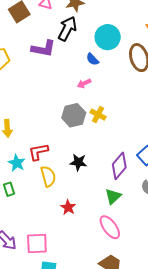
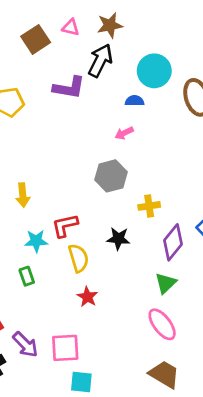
blue semicircle: (92, 59) -> (135, 101), turned 136
yellow cross: (98, 115) -> (149, 206), moved, turned -35
cyan star: (17, 163) -> (36, 241), turned -30
red star: (68, 207) -> (87, 297), moved

